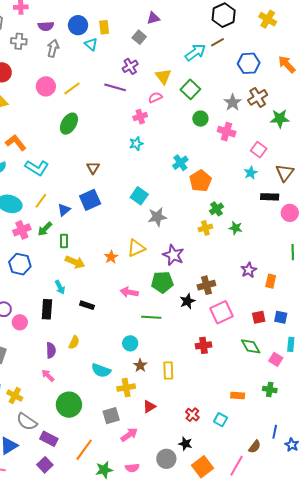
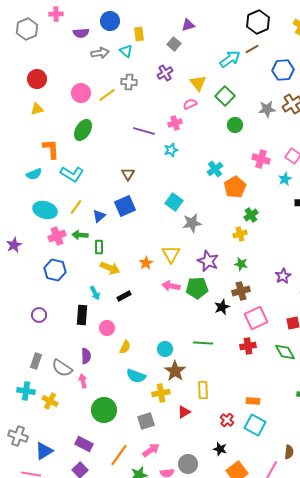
blue circle: (78, 25) -> (110, 21), moved
gray cross: (19, 41) -> (129, 82), moved
gray arrow: (53, 48) -> (100, 53), moved, turned 66
purple line: (115, 87) -> (144, 131), moved
gray star: (233, 102) -> (267, 109), turned 30
green ellipse: (69, 124) -> (83, 130), moved
pink cross: (227, 132) -> (261, 159), moved
orange L-shape: (16, 143) -> (51, 149), turned 35
green star: (236, 228) -> (241, 264), moved
green arrow: (45, 229) -> (80, 235), turned 49
yellow triangle: (136, 248) -> (171, 254), turned -36
pink arrow: (129, 292) -> (171, 286), moved
black rectangle: (87, 305) -> (124, 296), moved, turned -48
green line: (151, 317) -> (203, 343), moved
pink circle: (20, 322) -> (107, 328), moved
yellow semicircle: (74, 342) -> (125, 347), moved
red cross: (203, 345) -> (248, 346), moved
brown star: (140, 365) -> (175, 371), size x1.5
yellow rectangle: (168, 370) -> (203, 390), moved
pink arrow: (48, 375) -> (83, 381), turned 32
orange rectangle: (238, 396) -> (253, 401), moved
cyan square: (221, 420) -> (255, 425), size x1.5
gray semicircle: (27, 422) -> (62, 368), moved
pink arrow: (129, 435) -> (151, 450), moved
brown semicircle: (255, 447) -> (289, 452), turned -32
gray circle: (166, 459) -> (188, 464), moved

